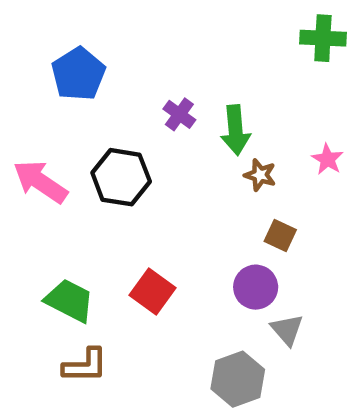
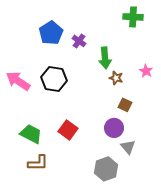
green cross: (323, 38) -> (133, 17), moved
blue pentagon: (78, 74) -> (51, 33), moved
purple cross: (179, 114) -> (79, 41), moved

